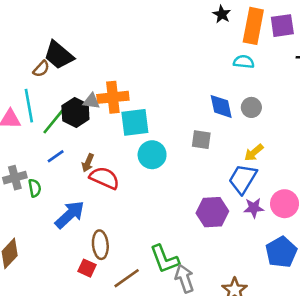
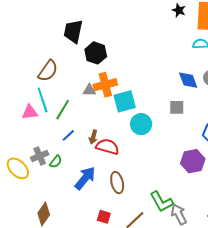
black trapezoid: (59, 55) -> (73, 31), moved, turned 70
brown semicircle: (41, 69) -> (48, 71), size x1.6
black hexagon: (75, 113) -> (96, 53), moved
green semicircle: (35, 188) -> (56, 162), turned 56
brown ellipse: (100, 245) -> (117, 183), moved

